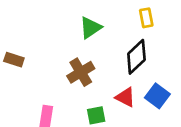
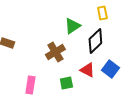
green triangle: (91, 28) -> (72, 26), moved

